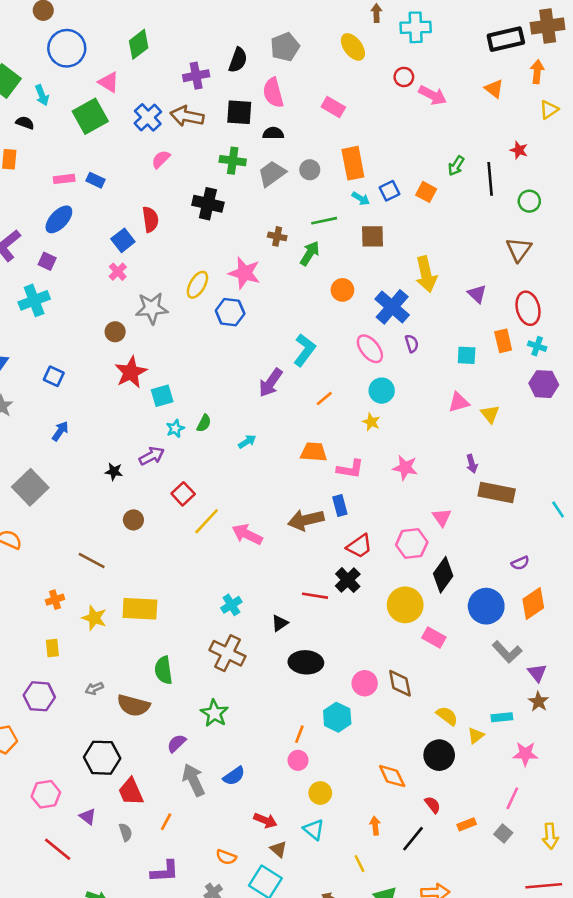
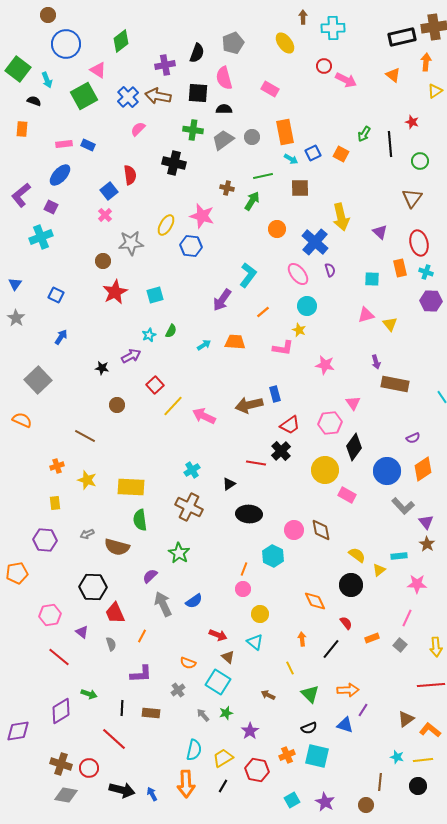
cyan square: (162, 396) -> (155, 295), moved
orange trapezoid: (314, 452) -> (235, 342), moved
pink L-shape: (350, 469) -> (283, 348), moved
yellow rectangle: (140, 609) -> (131, 487), moved

